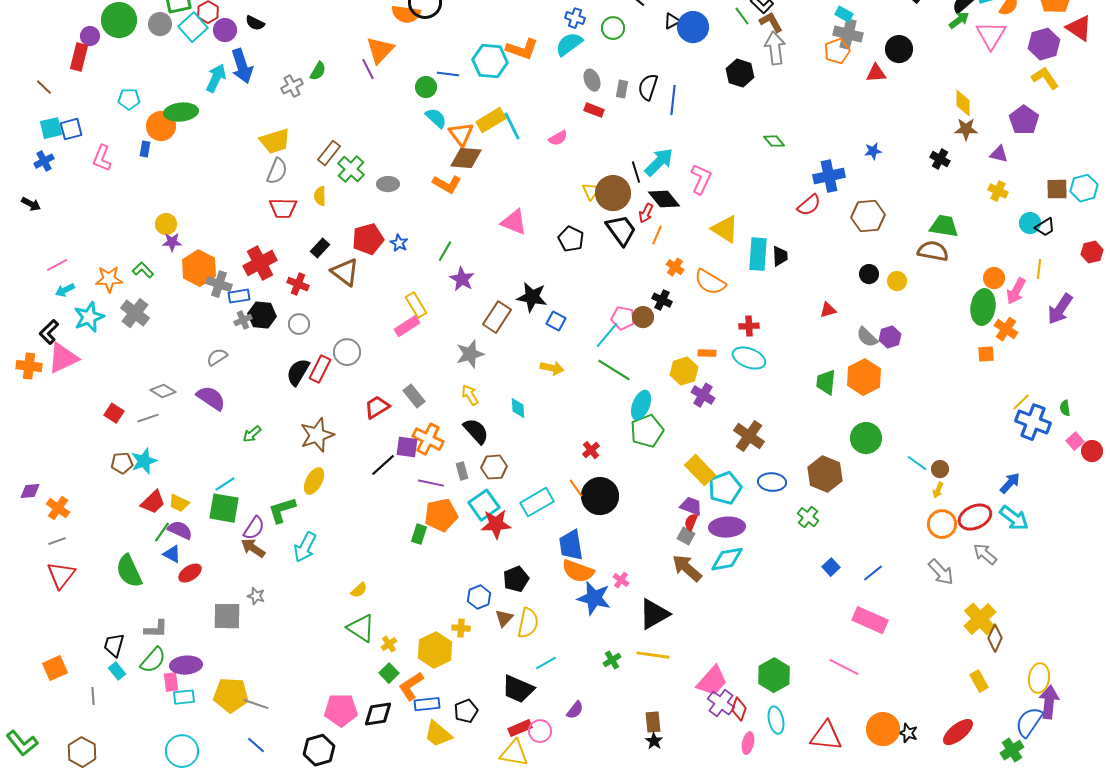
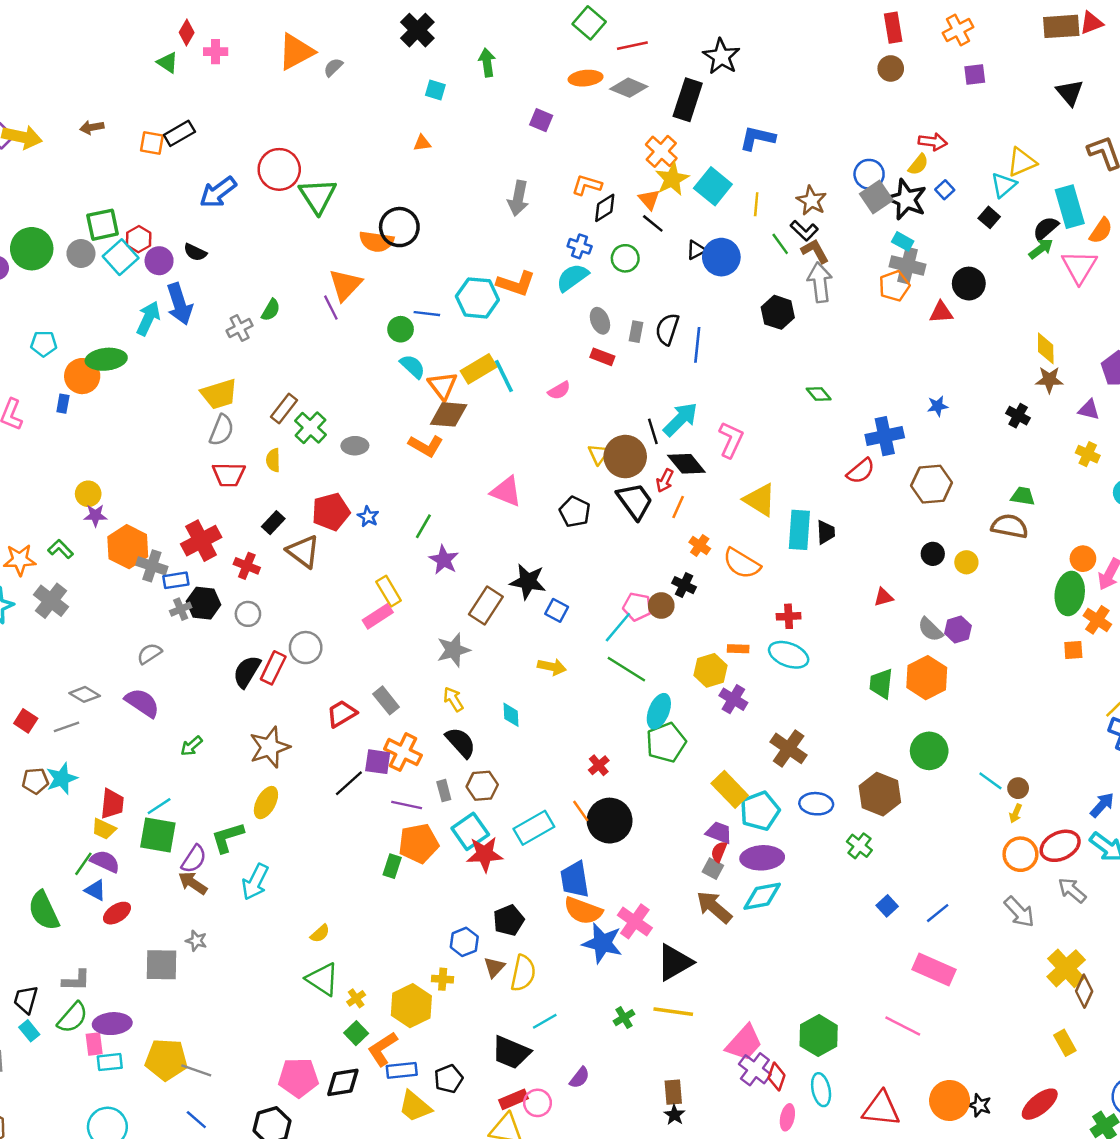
green trapezoid: (944, 226) -> (1023, 496), size x0.7
red trapezoid: (153, 502) -> (112, 804), moved, turned -40
pink cross: (621, 580) -> (635, 921), size x1.8

